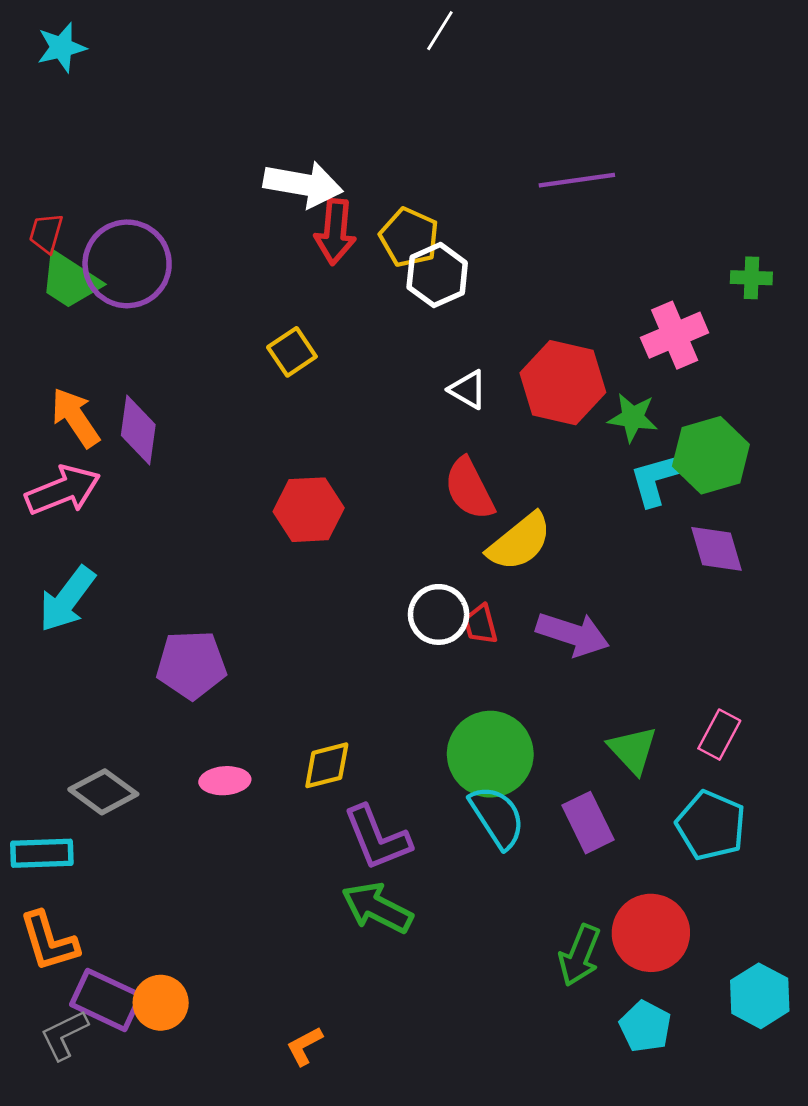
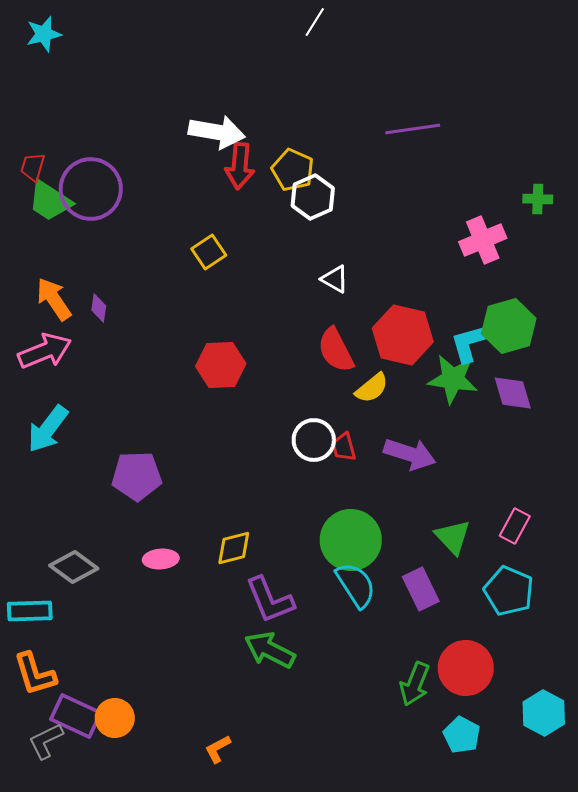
red hexagon: (563, 383) -> (403, 335), moved
green star: (633, 418) -> (453, 379), moved, size x1.4
purple diamond: (138, 430) -> (99, 308), size x0.6
yellow semicircle: (520, 542) -> (372, 388), size x0.7

